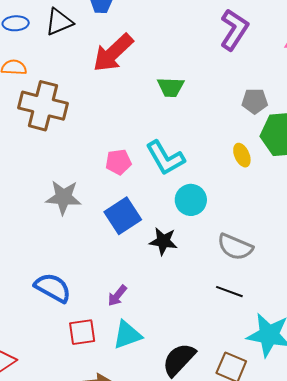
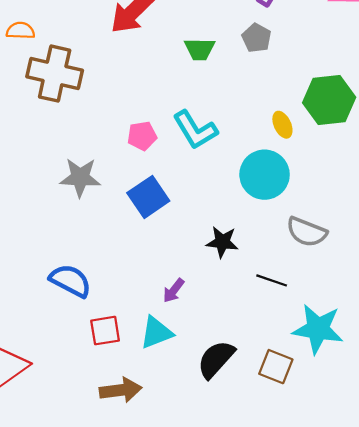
gray pentagon: (255, 101) -> (257, 38), moved, turned 30
cyan circle: (191, 200) -> (265, 175), moved, size x1.4
black star: (163, 241) -> (222, 242), moved
gray semicircle: (235, 247) -> (307, 232), moved
purple arrow: (117, 296) -> (174, 291), moved

